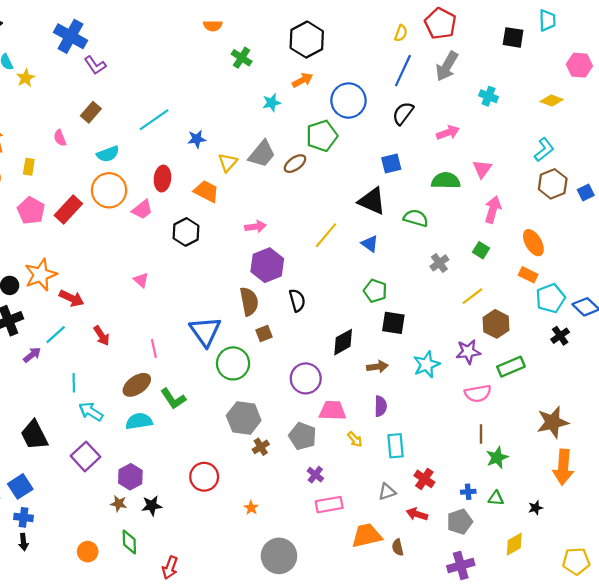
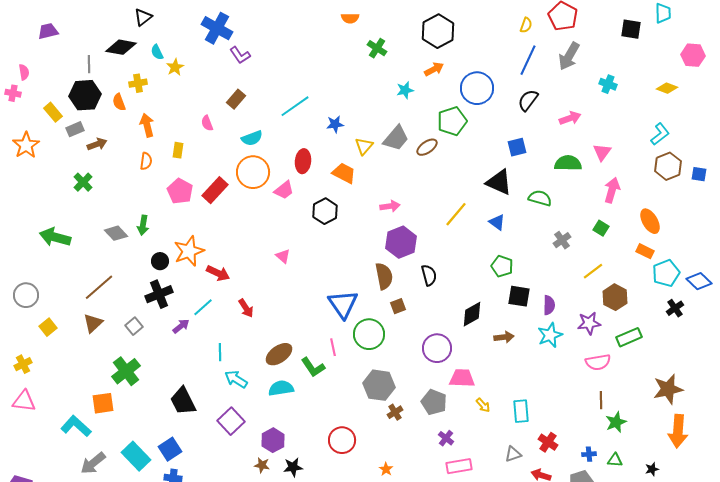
blue square: (586, 192) -> (699, 174), turned 35
pink line: (154, 348) -> (333, 347), moved
purple semicircle: (381, 406) -> (549, 305), moved

